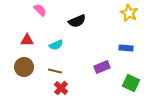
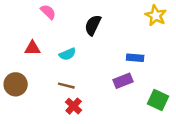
black semicircle: (77, 21) -> (93, 25), turned 138
blue rectangle: (126, 48) -> (135, 58), moved
brown circle: (24, 67) -> (16, 84), moved

